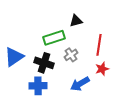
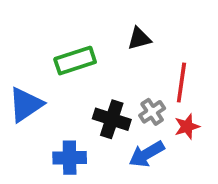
green rectangle: (54, 38) -> (75, 61), moved
gray cross: (71, 55) -> (152, 112), moved
black cross: (44, 63) -> (112, 119), moved

